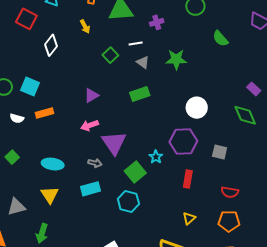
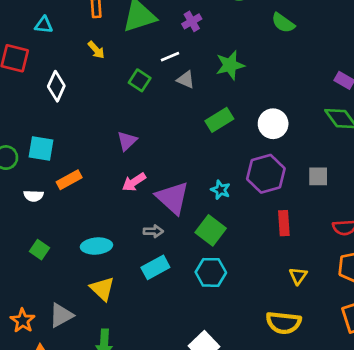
green rectangle: (140, 94) -> (219, 120), moved
cyan star: (156, 157) -> (220, 190), moved

